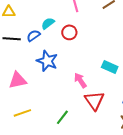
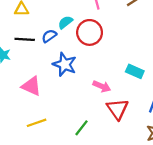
red circle: (69, 32) -> (90, 32), size x1.5
pink triangle: (18, 80) -> (31, 86), turned 36
pink arrow: (80, 80) -> (102, 86), turned 147

